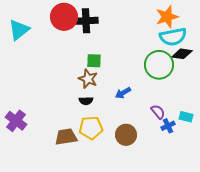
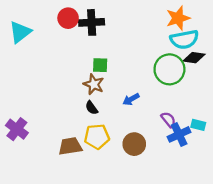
red circle: (64, 17) -> (68, 18), size x0.7
black semicircle: (86, 101) -> (92, 108), turned 56
blue cross: (168, 126) -> (179, 134), size x1.5

